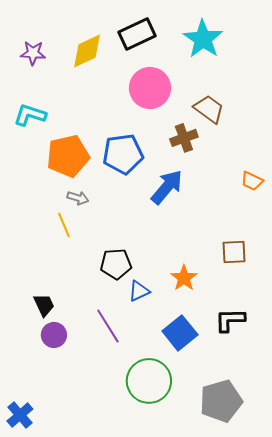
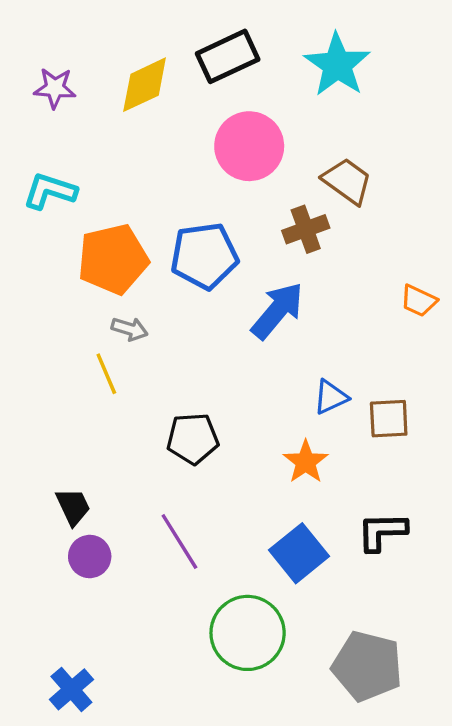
blue triangle: (139, 291) -> (331, 397), moved
gray pentagon: (221, 401) -> (367, 666), turned 30
blue cross: (20, 415) -> (71, 689), moved

